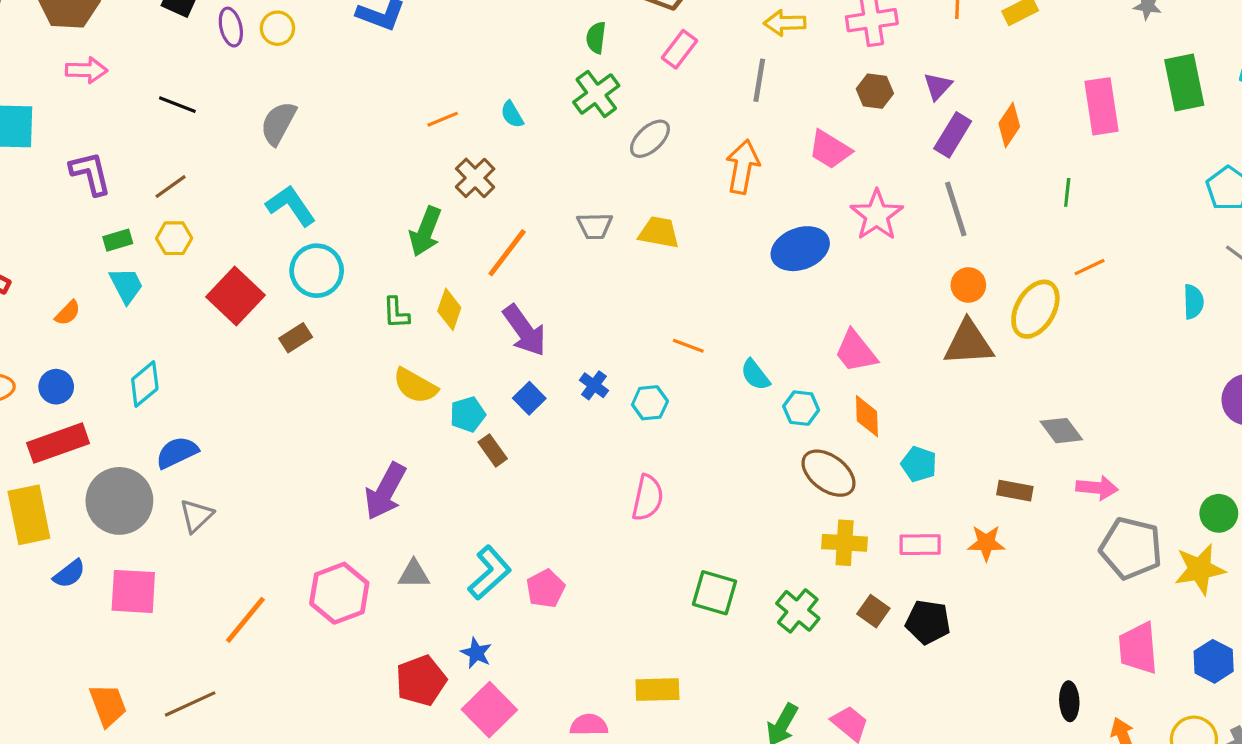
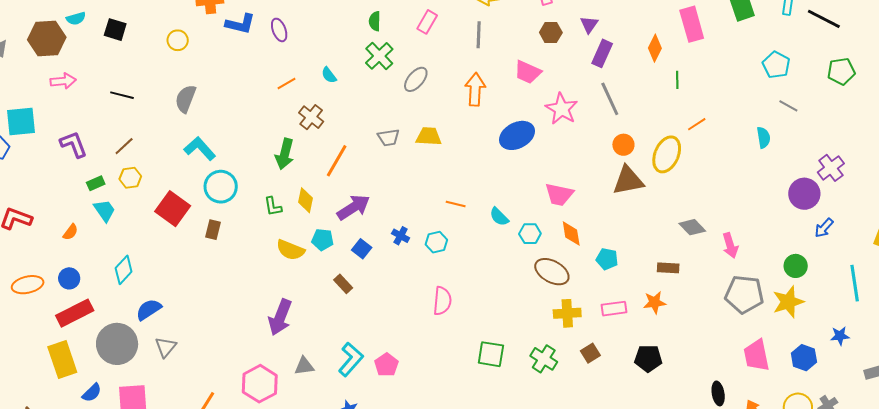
purple ellipse: (231, 27) -> (279, 30), moved
orange diamond: (1009, 125) -> (655, 48), moved
purple arrow: (524, 330) -> (353, 207), turned -80
brown rectangle: (296, 338) -> (213, 230), turned -36
pink trapezoid: (856, 351) -> (559, 194), turned -32
cyan pentagon: (468, 414) -> (323, 240), moved, turned 30
pink arrow: (1097, 488) -> (730, 245), moved, turned 75
brown square: (873, 611) -> (590, 353), turned 30
black pentagon: (928, 622) -> (648, 358), moved

